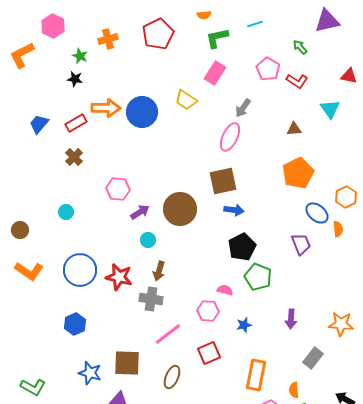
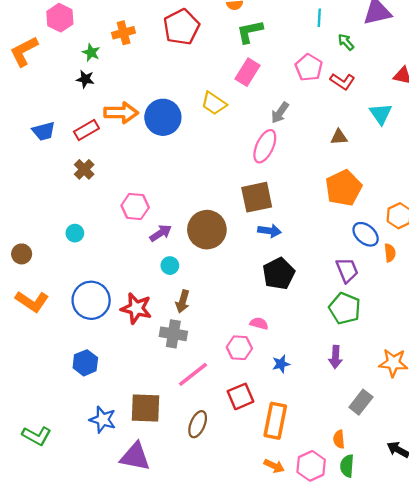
cyan line: (255, 24) -> (319, 18), moved, turned -70
blue trapezoid: (39, 124) -> (44, 131), turned -145
green pentagon: (258, 277) -> (345, 308), moved
orange rectangle: (256, 375) -> (275, 421), moved

